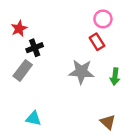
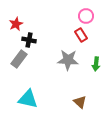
black cross: (35, 48) -> (29, 40), turned 32
cyan triangle: (33, 118) -> (28, 99), size x1.5
brown triangle: (108, 122) -> (80, 102), moved

